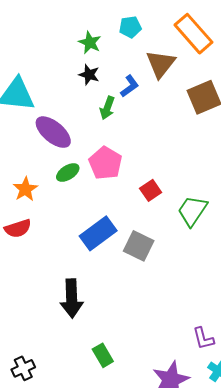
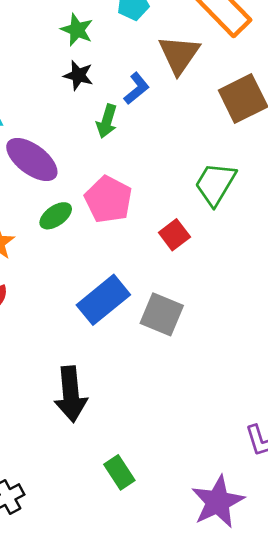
green trapezoid: (192, 211) -> (215, 184), moved

